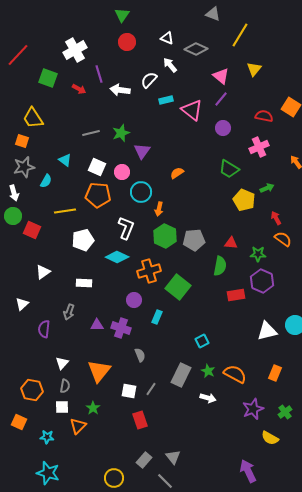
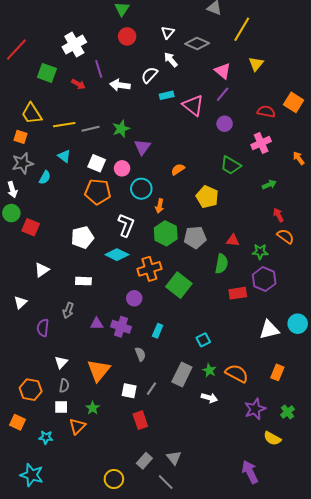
white triangle: (167, 38) -> (168, 32), turned 48
yellow pentagon: (244, 200) -> (207, 197), moved
yellow line: (65, 211) -> (64, 125), moved
cyan rectangle: (157, 317) -> (158, 331), moved
cyan star: (48, 473) -> (32, 475), moved

